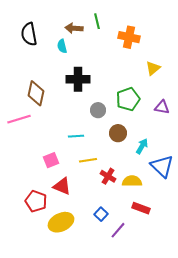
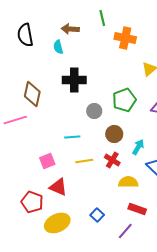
green line: (97, 21) -> (102, 18), moved
red cross: (108, 176) -> (112, 160), moved
purple line: (118, 230) -> (125, 231), moved

